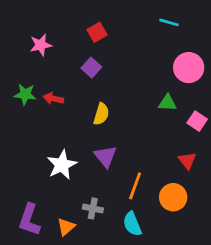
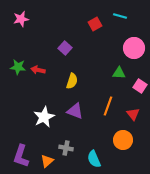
red square: (97, 32) -> (95, 24), moved
pink star: (41, 45) -> (21, 19), moved
purple triangle: (106, 156) -> (75, 111), turned -30
orange line: (135, 186) -> (108, 106), moved

